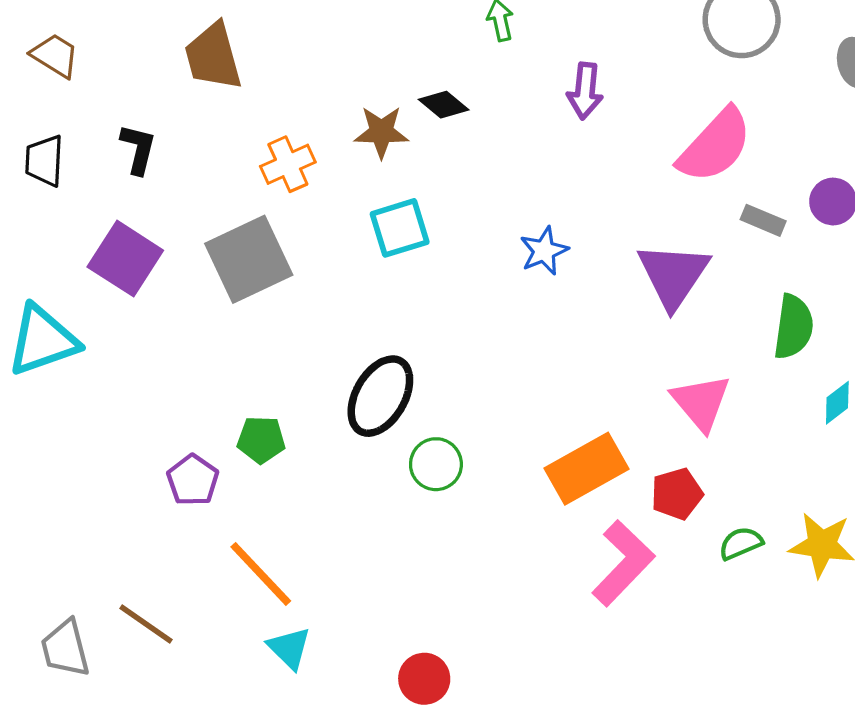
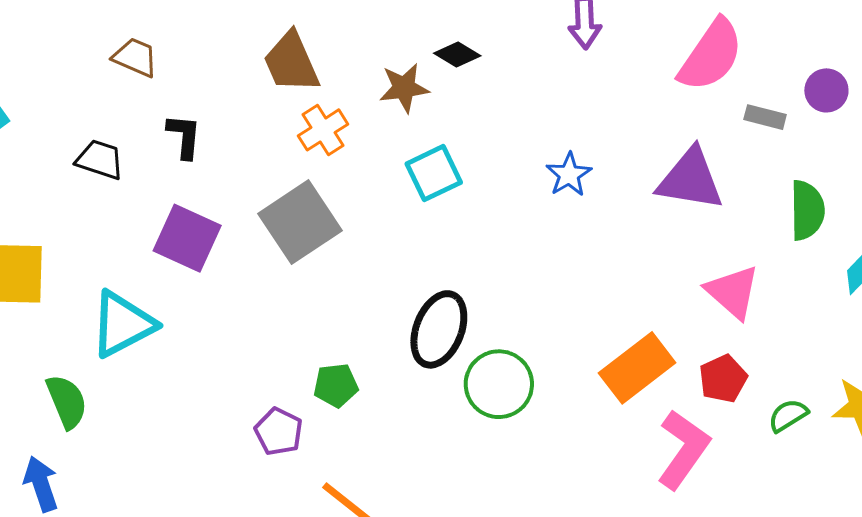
brown trapezoid: (55, 55) -> (135, 57), moved
brown trapezoid: (213, 56) -> (291, 62), moved
black trapezoid: (44, 161) -> (100, 160), turned 114
purple triangle: (673, 275) -> (690, 179), turned -46
green circle: (436, 464) -> (499, 384), size x1.4

